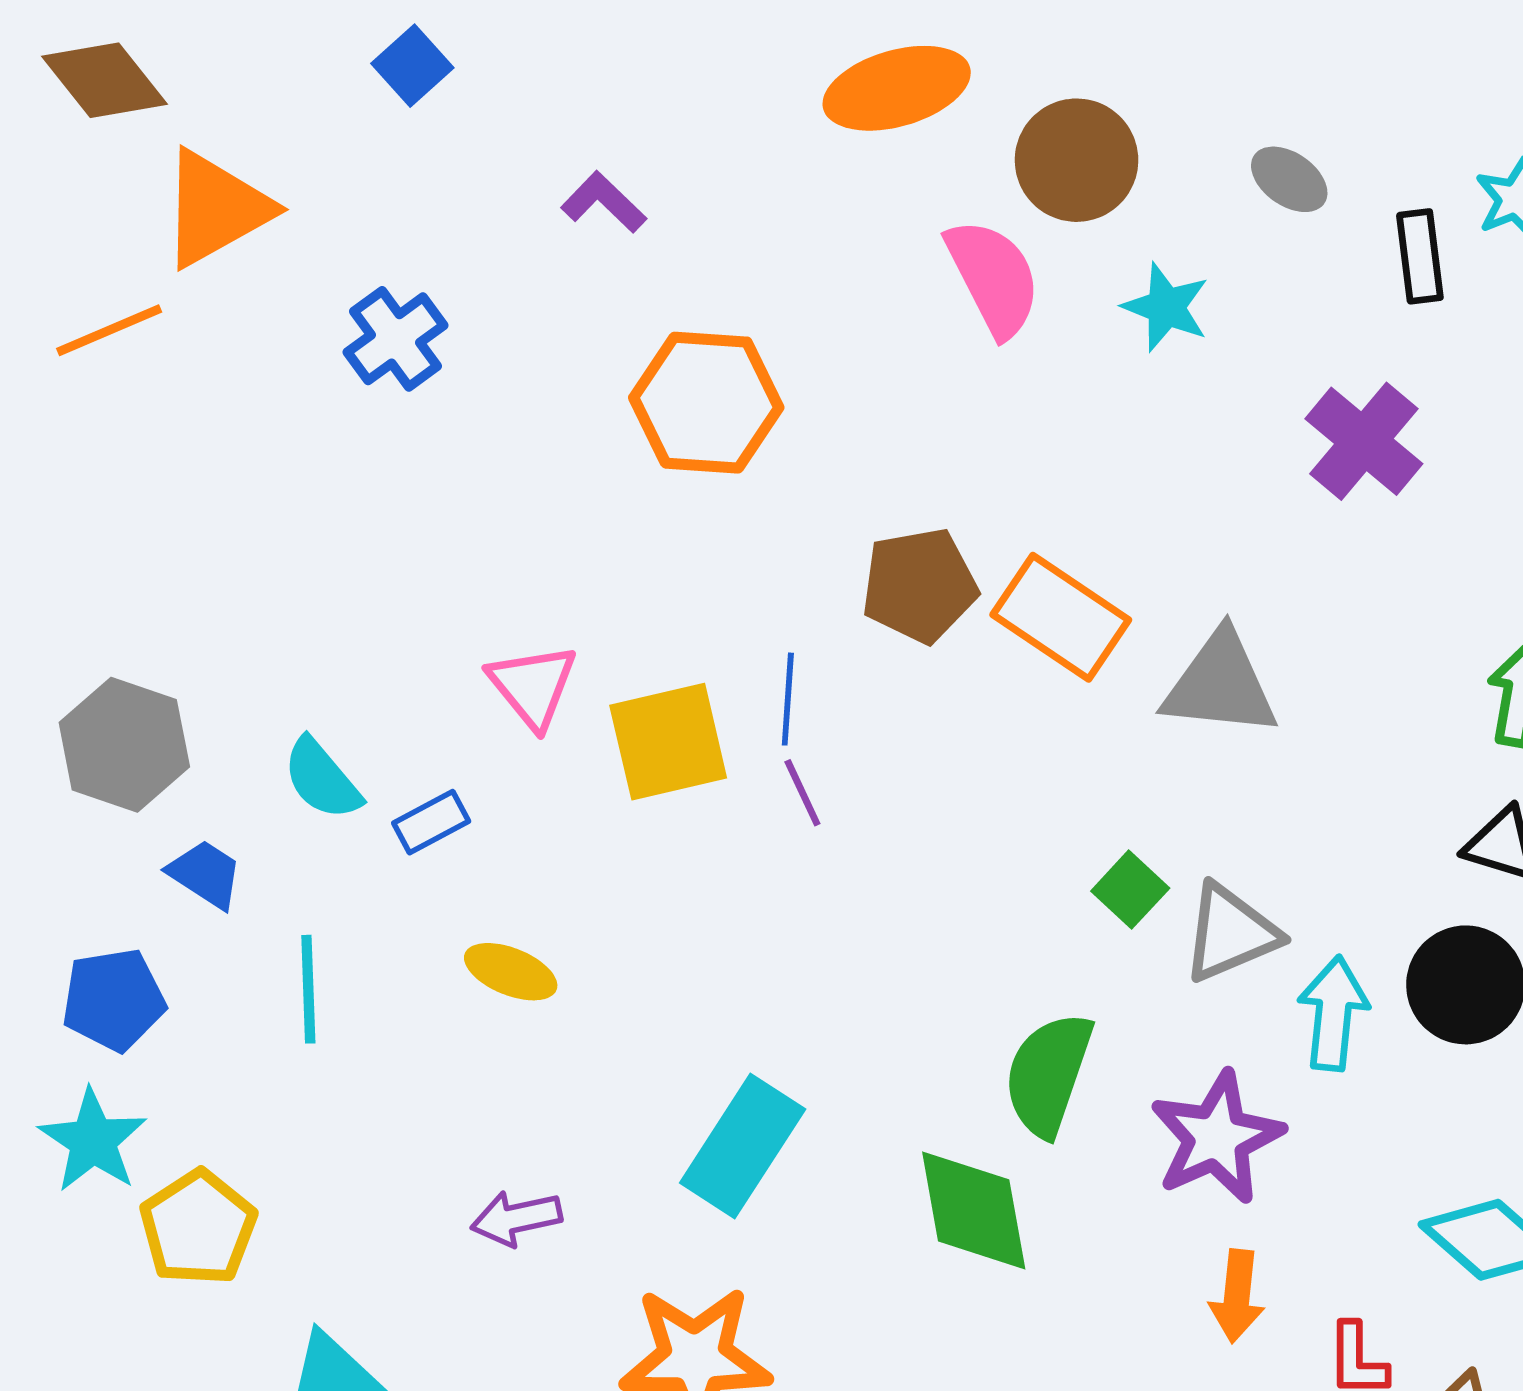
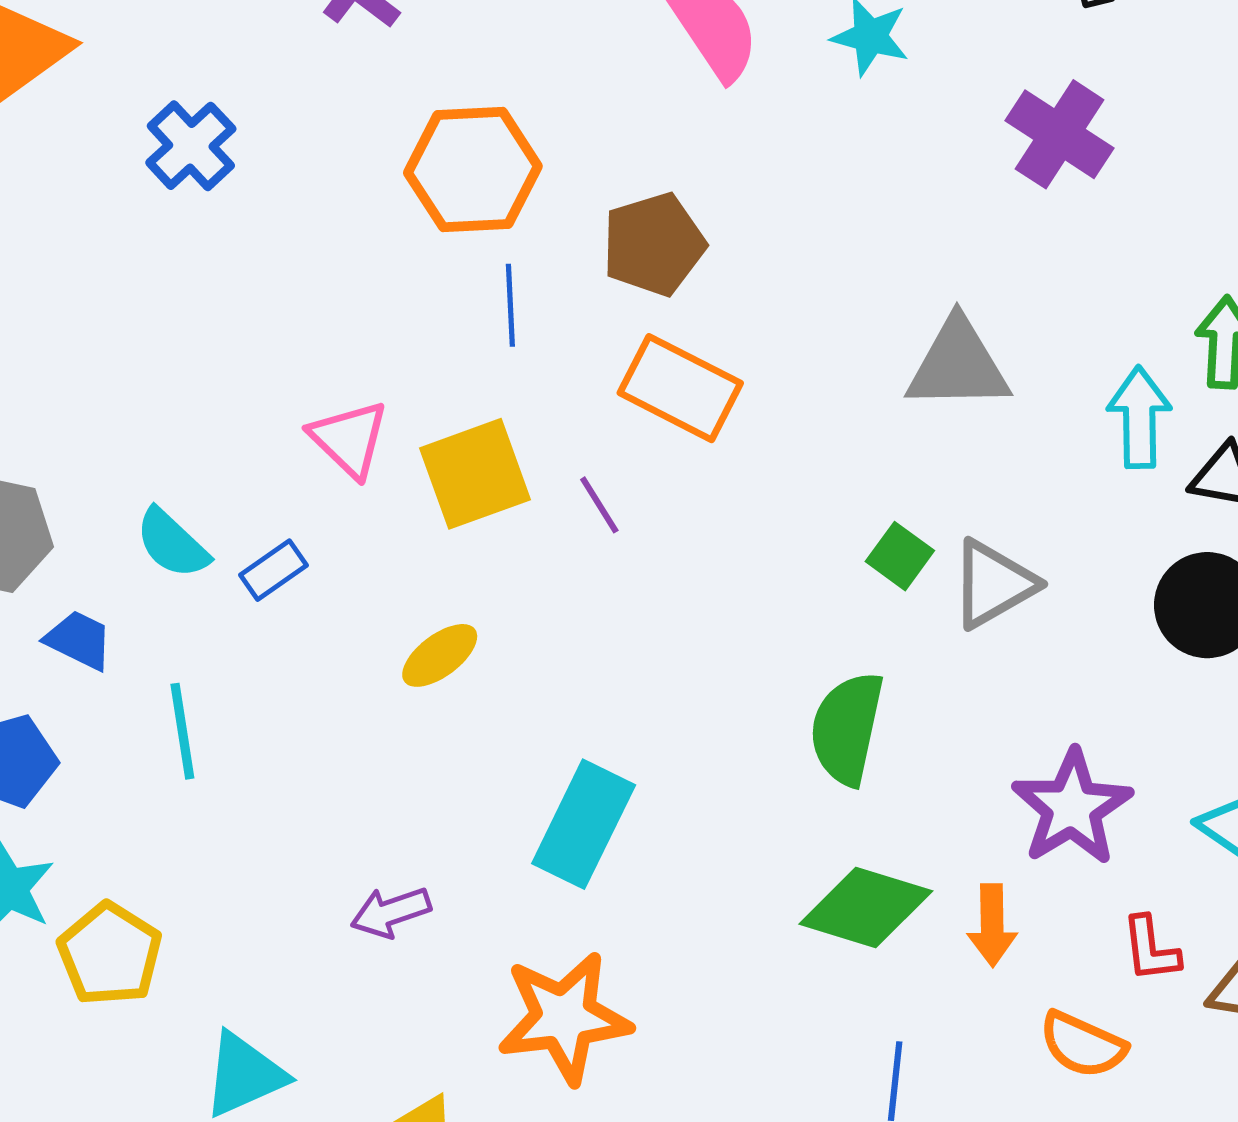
brown pentagon: (919, 585) -> (654, 244), moved
orange rectangle: (1061, 617) -> (680, 388), moved
blue line: (788, 699) -> (510, 305), moved
yellow ellipse: (511, 972) -> (440, 655), moved, turned -52
cyan arrow: (1333, 1013) -> (1139, 417), moved
purple star: (1217, 1138) -> (1072, 807), moved
green diamond: (974, 1210) -> (866, 908), moved, turned -56
orange arrow: (1237, 1296) -> (992, 925), moved

